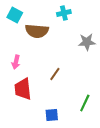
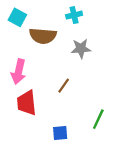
gray star: (87, 42) -> (81, 49), moved
pink arrow: (16, 62) -> (19, 72), size x1.5

